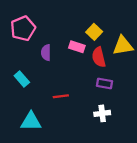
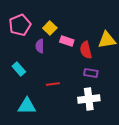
yellow square: (94, 32) -> (50, 28), moved
white cross: (102, 113) -> (89, 99), size x1.5

